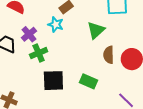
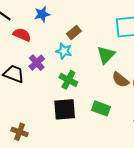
green cross: (39, 53) -> (68, 80), moved, turned -36
brown semicircle: (109, 55) -> (120, 80), turned -48

